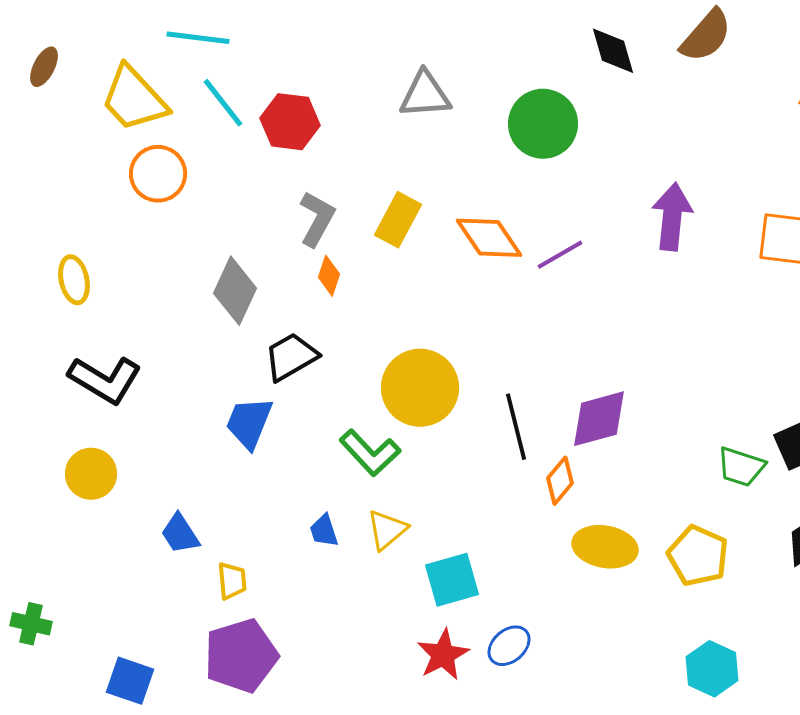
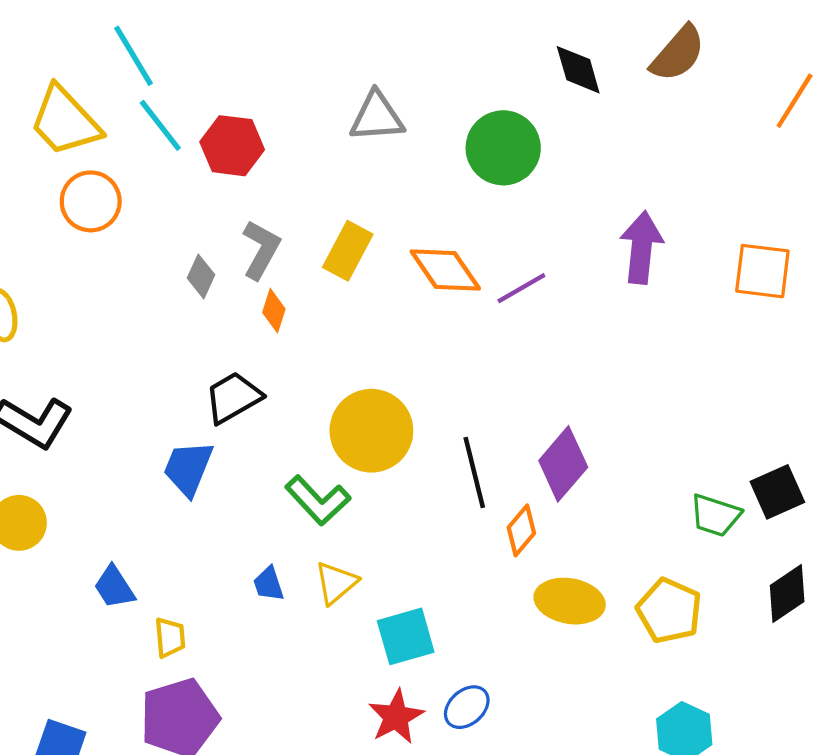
cyan line: (198, 38) -> (134, 56), turned 52
gray diamond: (235, 291) -> (201, 276), moved, size x0.6
purple diamond: (599, 419) -> (563, 464), turned -34

